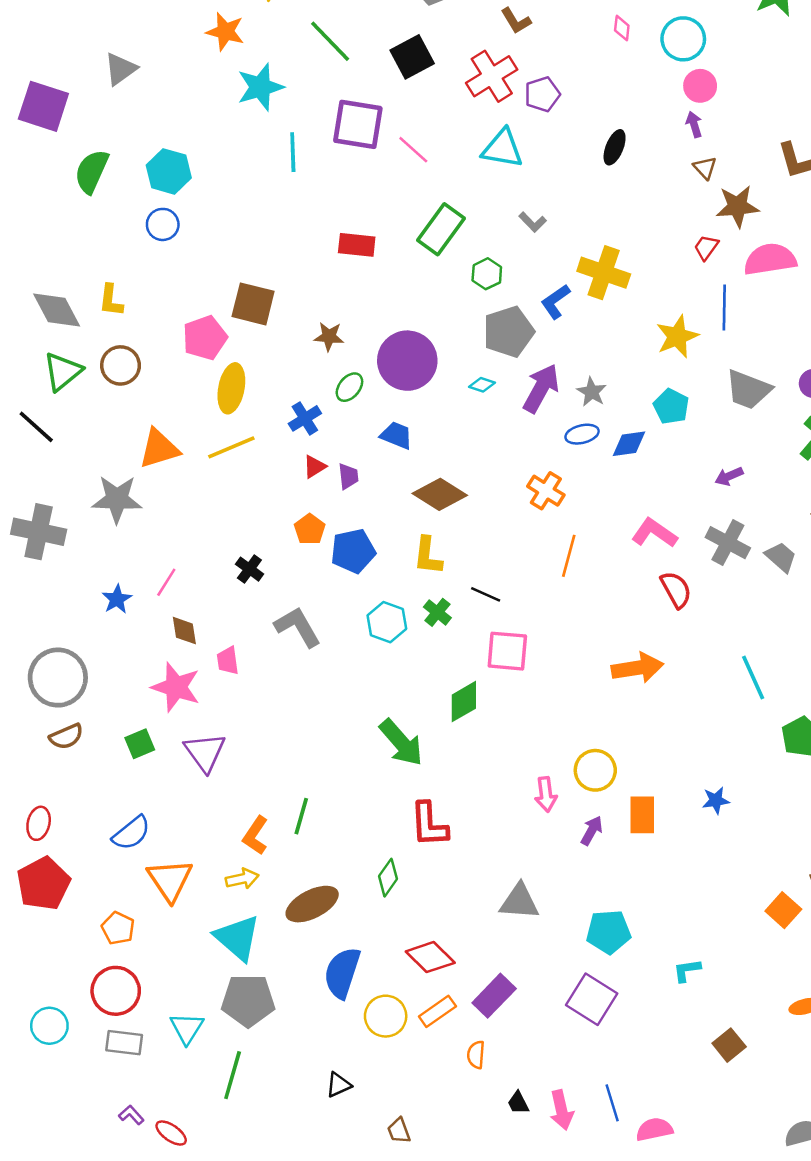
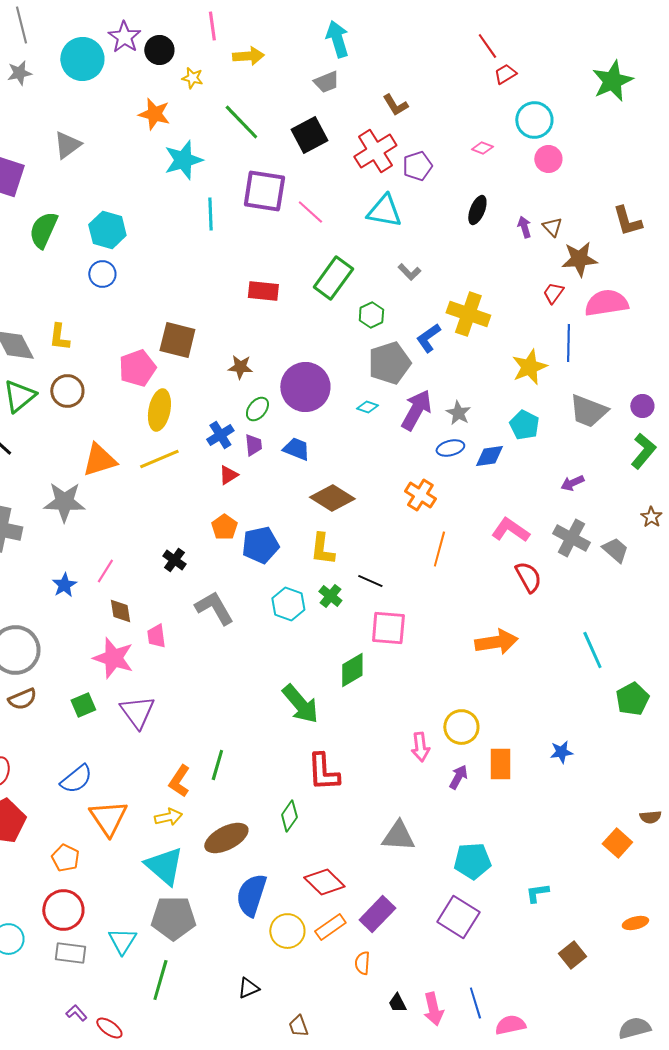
pink diamond: (622, 28) -> (482, 148), moved, turned -75
purple arrow: (694, 124) -> (524, 227), moved
purple trapezoid: (348, 476) -> (253, 445), moved

